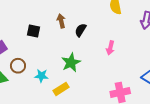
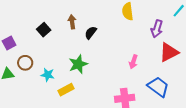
black square: (34, 31) -> (44, 30), turned 32
pink arrow: (110, 48) -> (133, 62), moved

